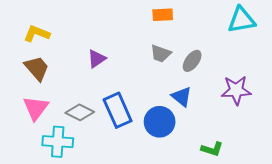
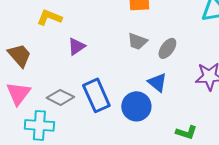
yellow L-shape: (37, 34) -> (49, 17), moved

